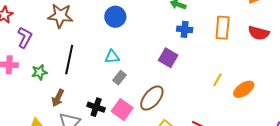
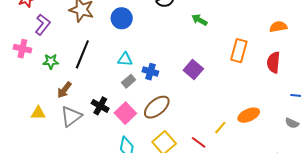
blue circle: (115, 17) -> (122, 18), moved
blue cross: (185, 29) -> (150, 72), moved
red semicircle: (259, 33) -> (274, 62), turned 70
purple square: (168, 58) -> (193, 70), moved
yellow line: (218, 80) -> (220, 128), moved

